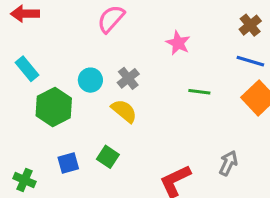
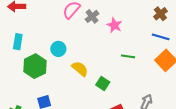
cyan rectangle: (27, 69) -> (18, 42), turned 49
gray cross: (128, 78) -> (92, 16), moved
green square: (108, 157) -> (103, 83), moved

